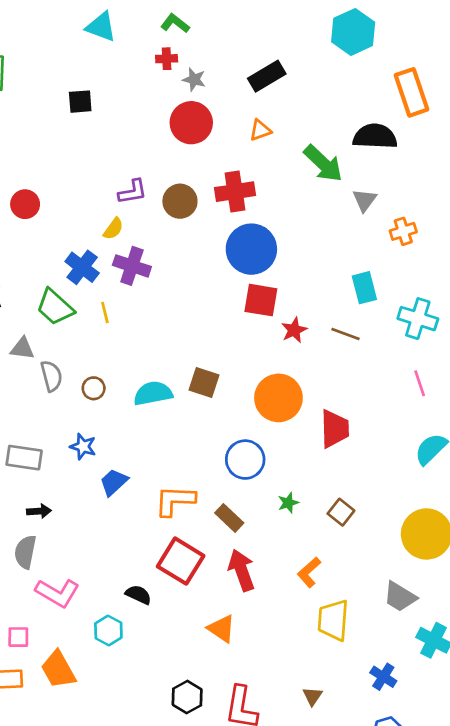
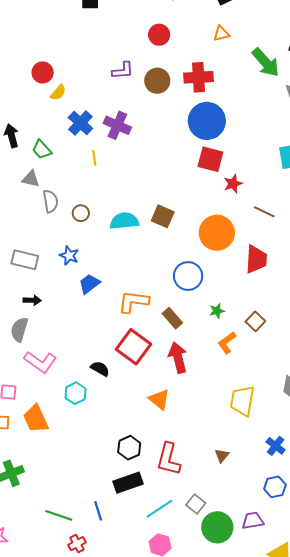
red circle: (191, 123) -> (159, 35), moved, size x0.7
yellow semicircle: (113, 229) -> (58, 93), moved
green trapezoid: (55, 307) -> (42, 150), moved, size x0.7
brown line: (345, 334) -> (264, 212), moved
orange L-shape: (309, 572) -> (227, 343), moved

